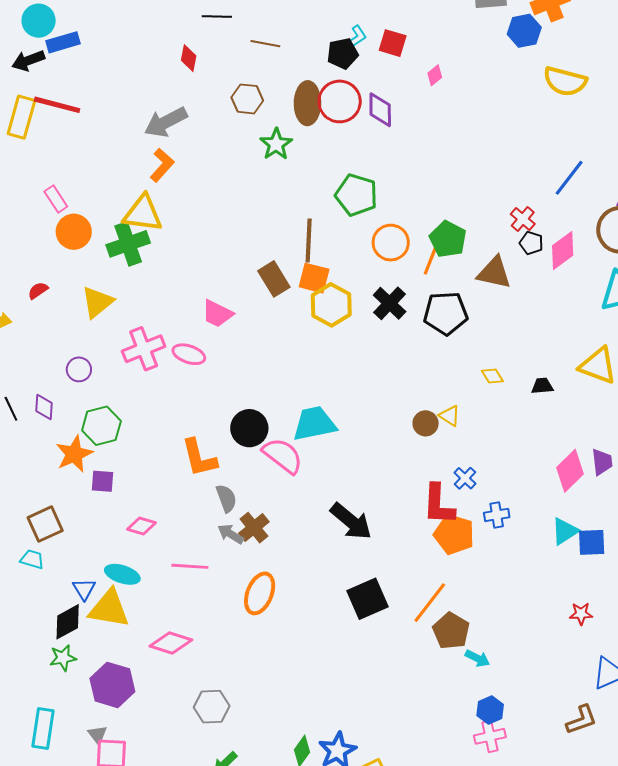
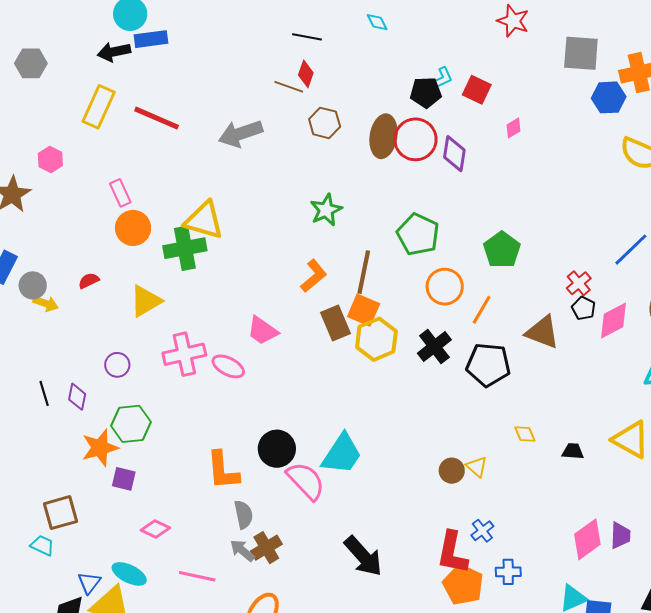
brown line: (265, 44) -> (289, 87), moved
red diamond: (189, 58) -> (306, 74), moved
red line: (57, 105) -> (157, 118), moved
green star: (276, 144) -> (326, 210), moved
orange L-shape: (162, 165) -> (314, 276), moved
green pentagon: (448, 239) -> (502, 250), moved
brown rectangle: (274, 279) -> (336, 323), moved
cyan trapezoid: (314, 424) -> (342, 454), turned 126

